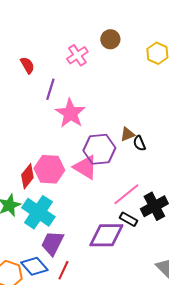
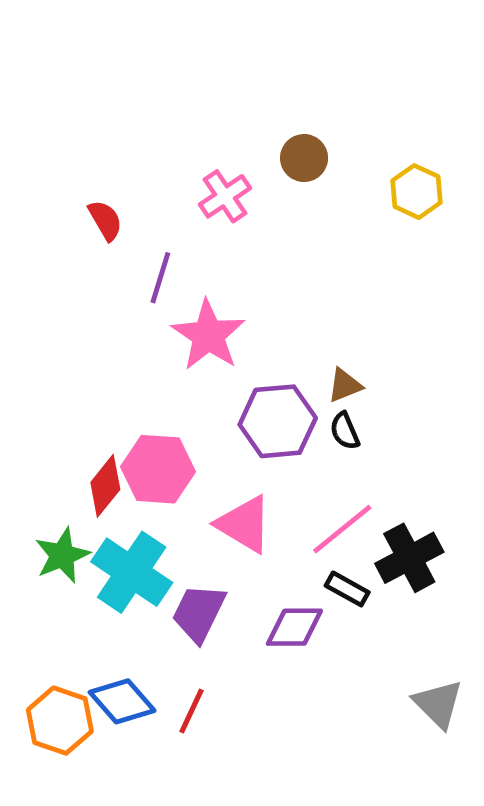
black semicircle: (139, 143) -> (345, 431), moved
pink triangle: (85, 167) -> (244, 524), moved
purple diamond: (106, 235) -> (294, 627), size x0.7
purple trapezoid: (52, 243) -> (199, 613), moved

